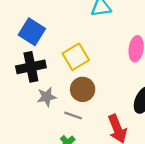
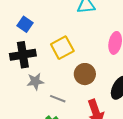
blue square: (32, 32) -> (25, 24), size x0.7
brown circle: (83, 89) -> (85, 74), moved

